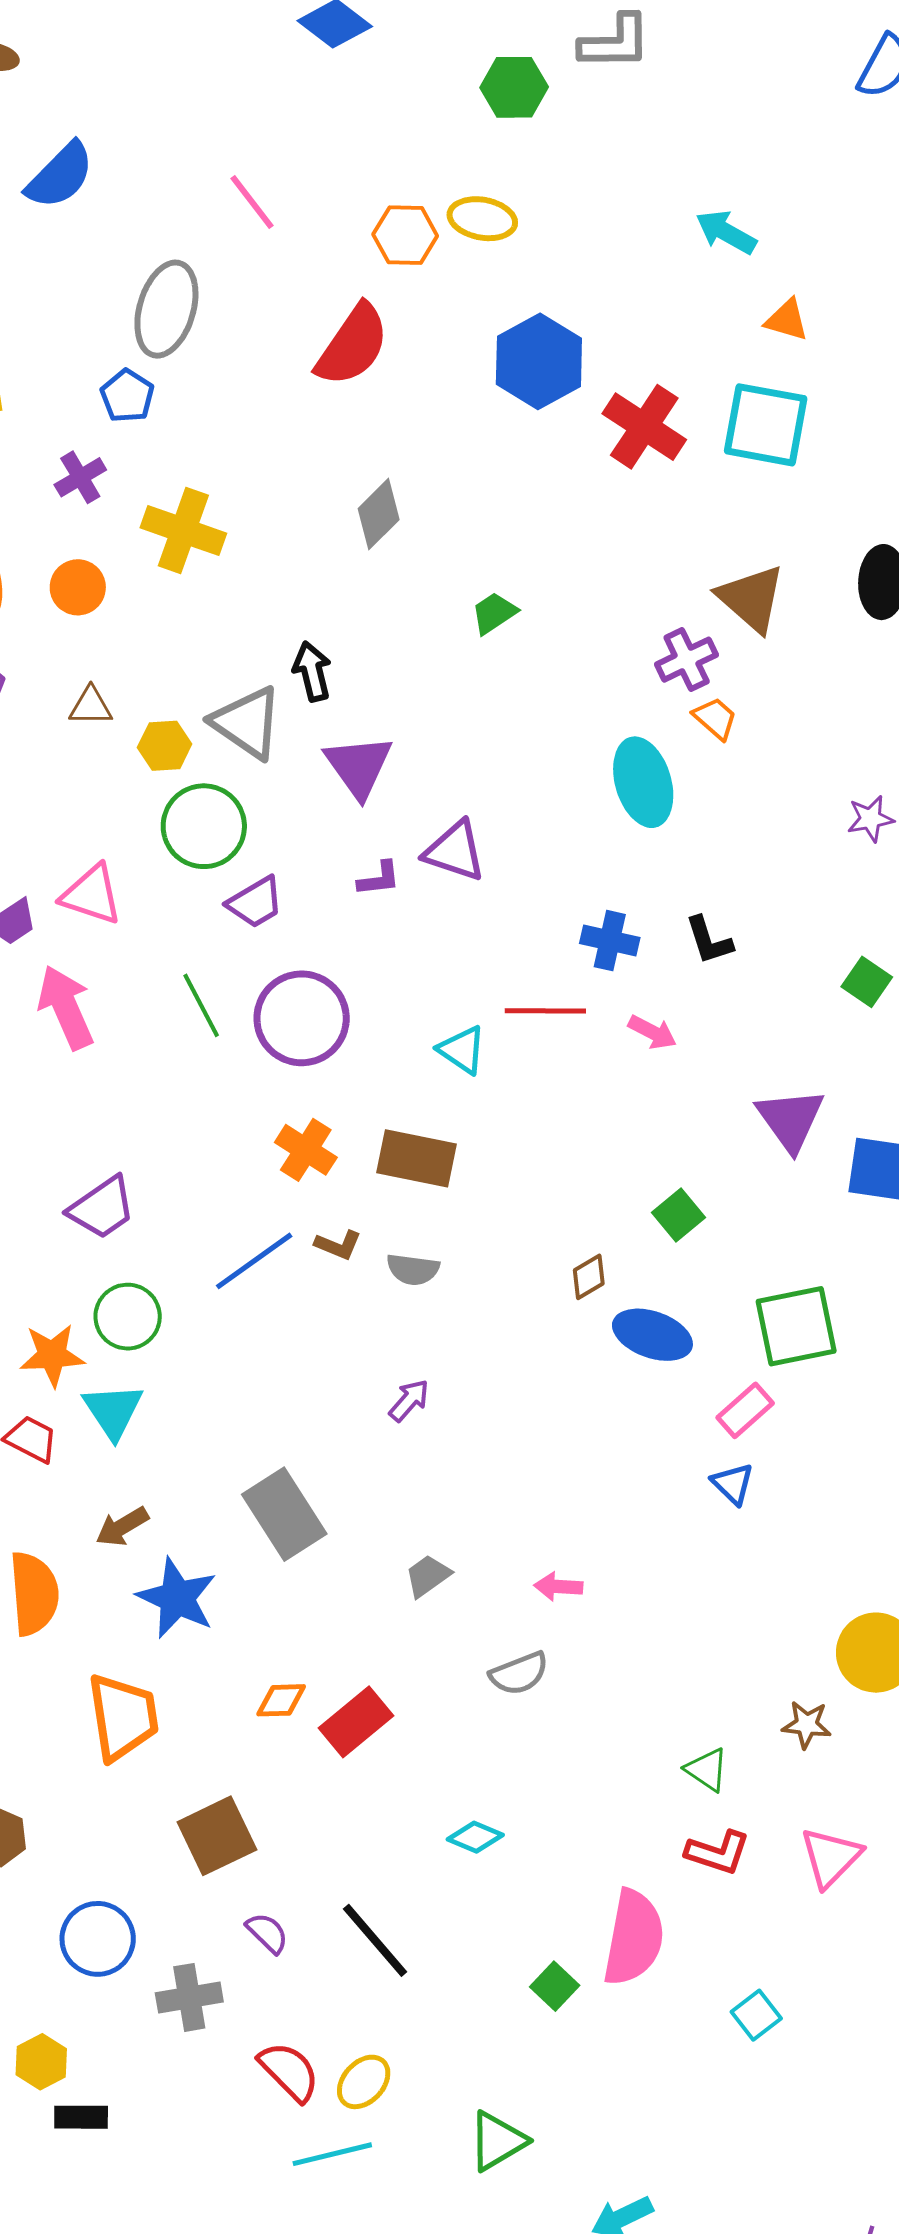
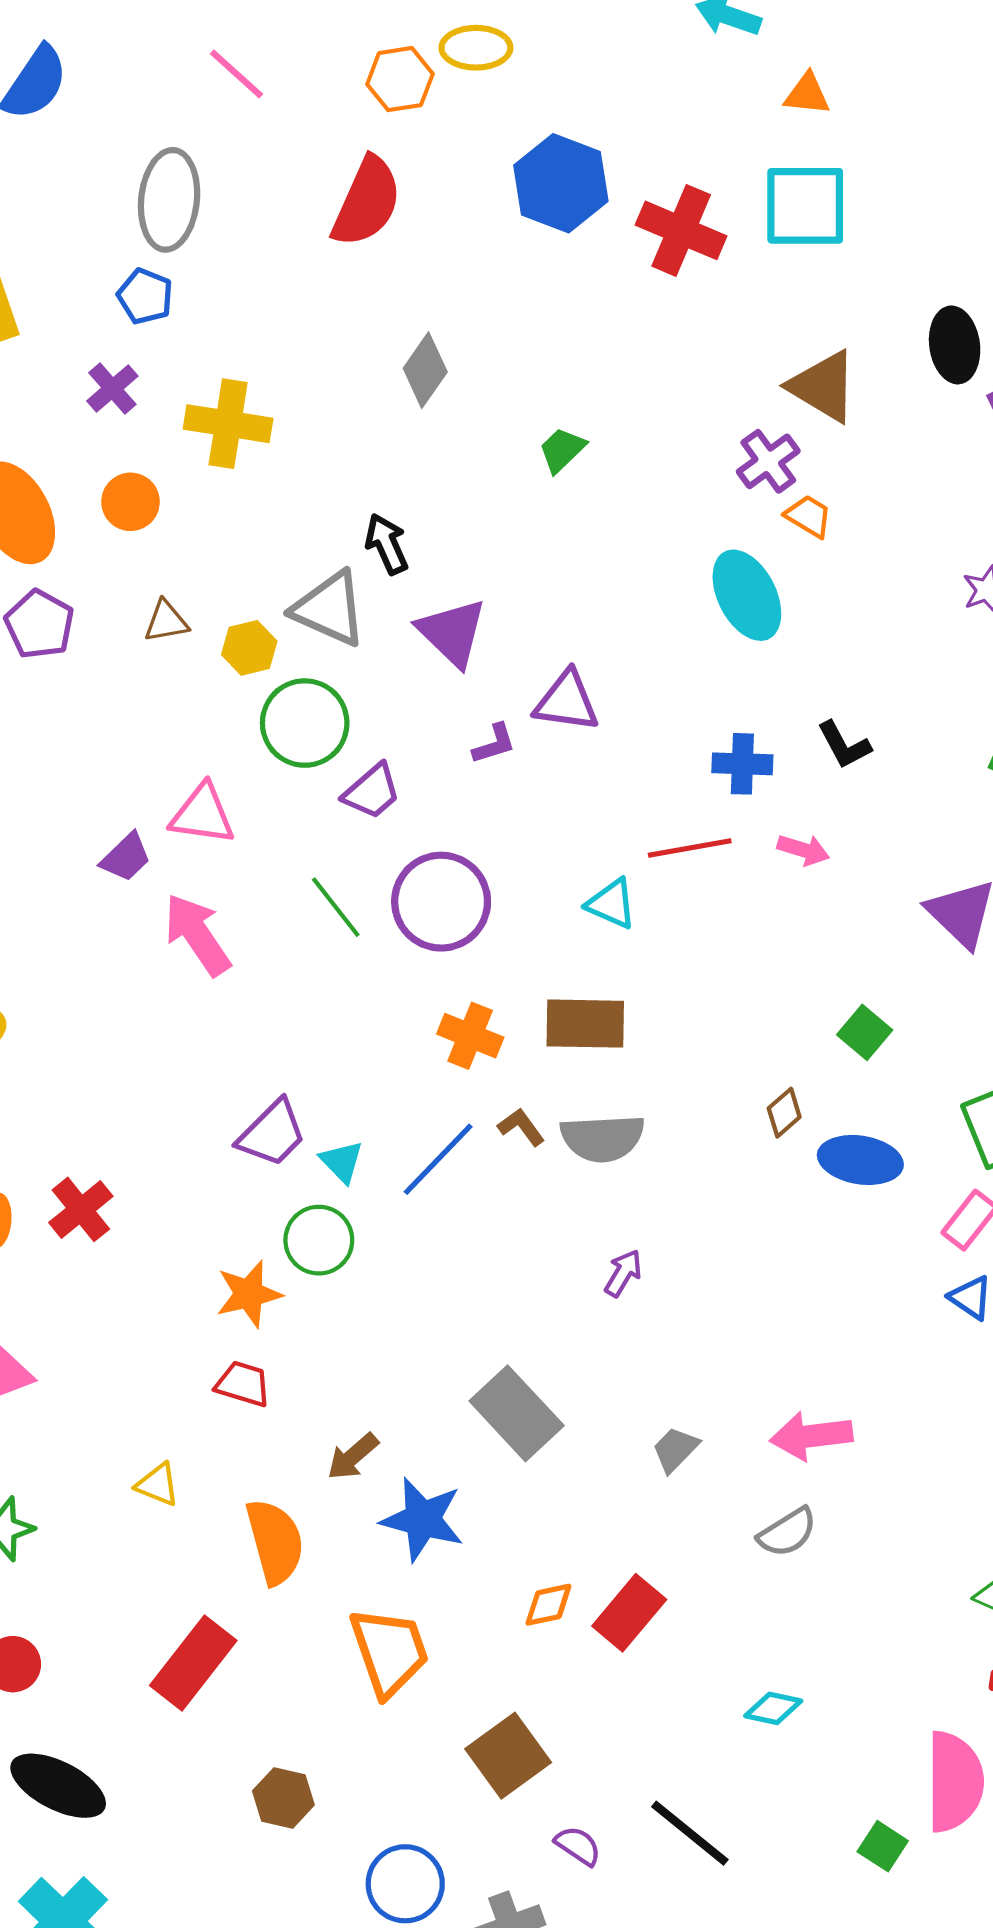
brown L-shape: (338, 1245) -> (521, 1127), turned -138
gray semicircle: (413, 1269) -> (602, 1138), size x1.5
cyan triangle: (113, 1411) -> (342, 1162), moved, size x0.7
pink arrow: (558, 1587) -> (811, 1436), size x1.6

